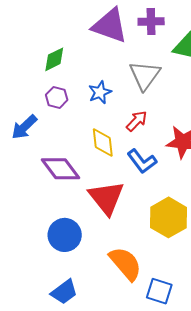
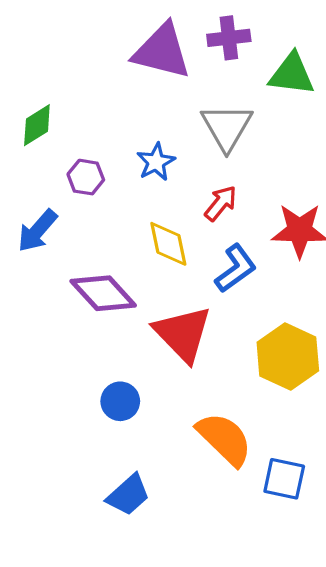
green diamond: (54, 59) -> (37, 125), moved
blue L-shape: (142, 161) -> (236, 268), turned -84
blue circle: (65, 235) -> (120, 401), size x0.7

